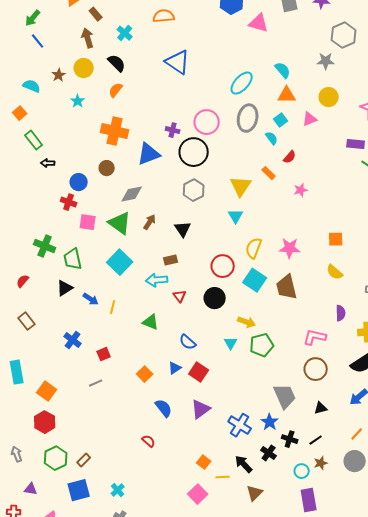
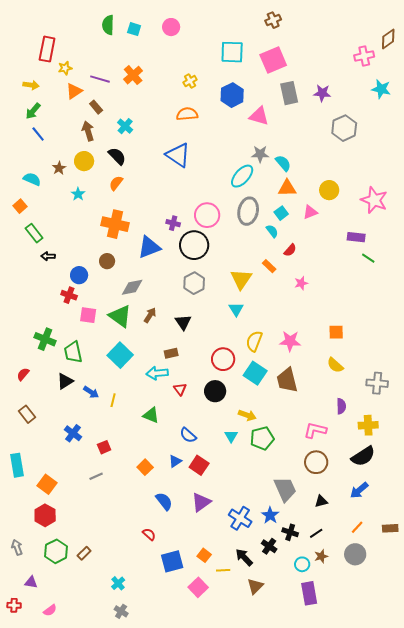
orange semicircle: (164, 16) -> (187, 114), moved
gray star: (326, 61) -> (260, 154), moved
blue square: (79, 490) -> (172, 561), moved

